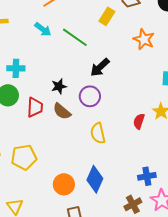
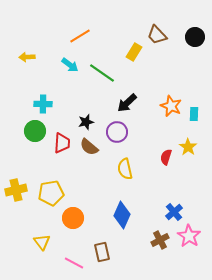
orange star: (144, 39) -> (171, 106), moved
blue cross: (147, 176) -> (174, 212), turned -30
orange circle: (64, 184) -> (73, 218), moved

